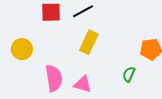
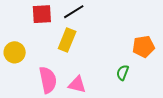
yellow rectangle: (89, 42) -> (67, 40), moved

